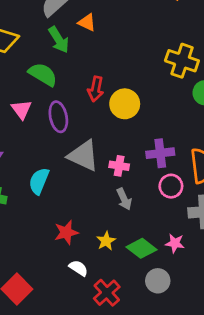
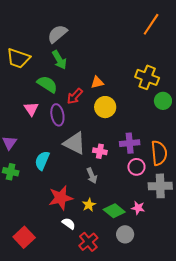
orange triangle: (87, 22) -> (97, 82), moved, turned -40
red arrow: (96, 89) -> (75, 96), moved, turned 30
gray arrow: (124, 199) -> (92, 176), moved
red star: (66, 232) -> (61, 198), size x1.4

